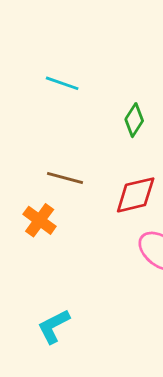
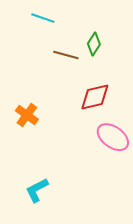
brown line: (65, 178) -> (66, 55), moved

